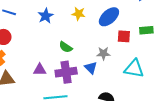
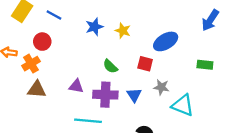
yellow star: (79, 14) -> (123, 31), moved
red square: (124, 36) -> (145, 64), moved
gray star: (103, 53) -> (161, 87), moved

